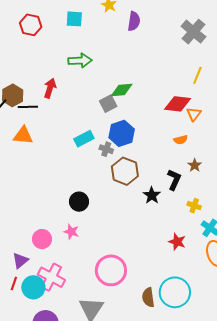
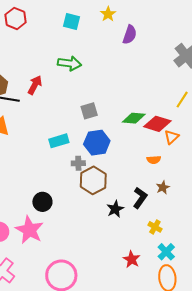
red hexagon: (31, 25) -> (16, 18), moved
green diamond: (122, 90) -> (134, 118), moved
gray cross: (106, 149) -> (78, 163), moved, turned -32
pink star: (71, 232) -> (29, 230), size x1.8

